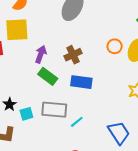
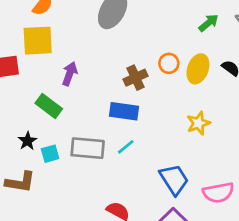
brown cross: (73, 55) -> (136, 78), moved
green rectangle: (48, 76) -> (49, 106), moved
cyan line: (77, 122) -> (126, 147), moved

